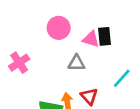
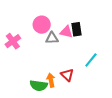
pink cross: (19, 63) -> (13, 41), moved
gray triangle: (76, 63) -> (52, 38), moved

